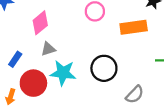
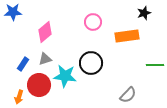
gray triangle: (48, 49) -> (45, 59), moved
black circle: (104, 68) -> (91, 63), moved

